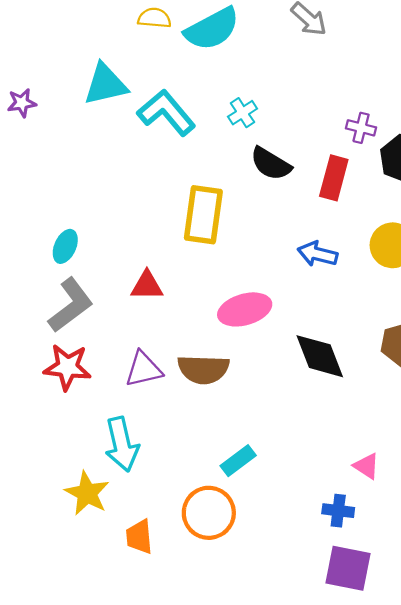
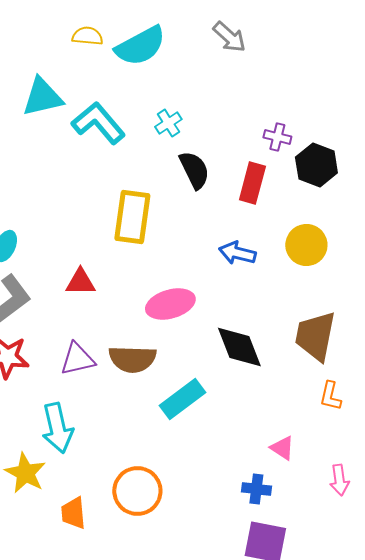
black semicircle: (271, 164) -> (194, 170), turned -147
cyan rectangle: (238, 461) -> (182, 399), moved, size x1.4

